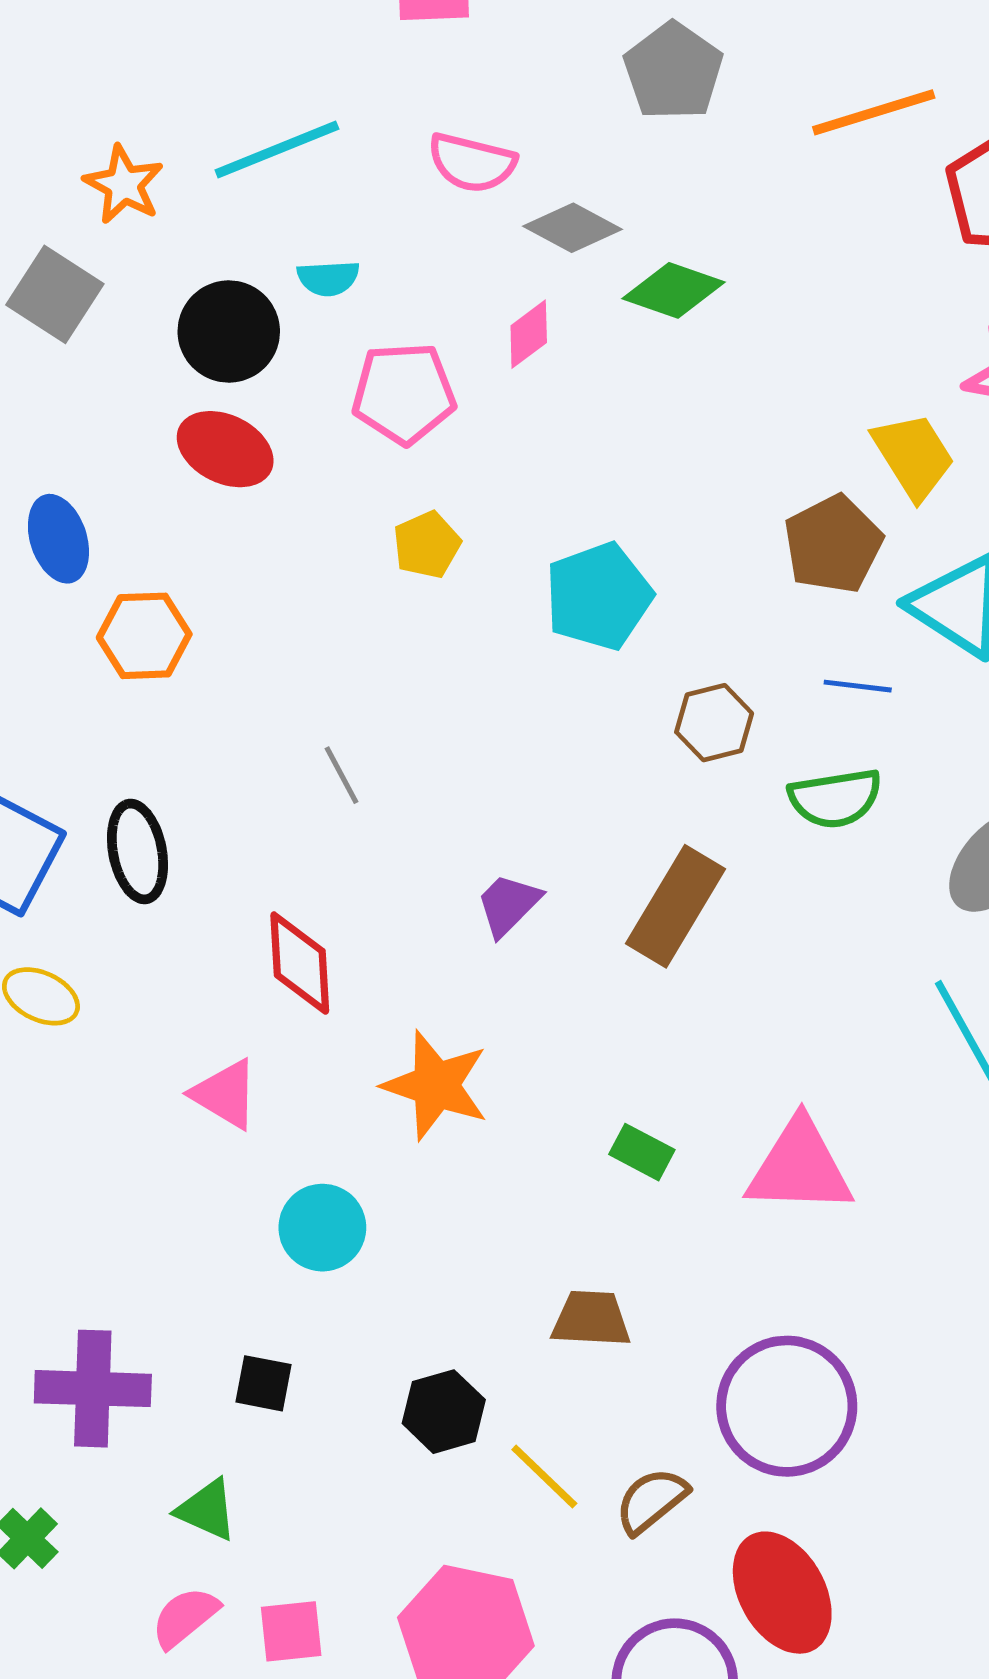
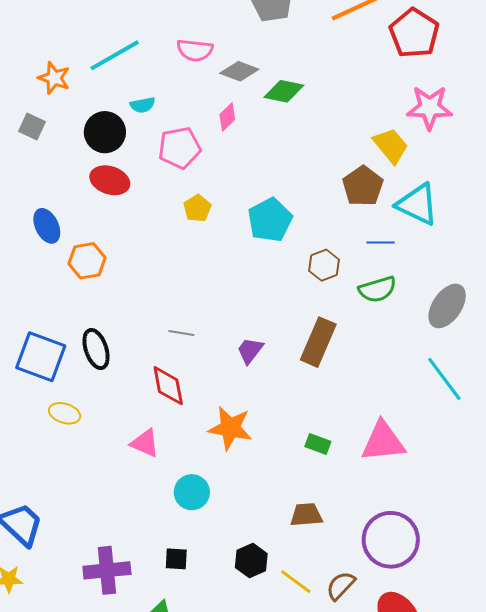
gray square: (55, 294) -> (32, 127), size x0.7
gray line: (342, 775) -> (181, 333), moved, turned -45

